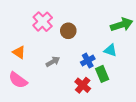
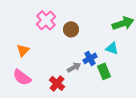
orange triangle: (19, 52) -> (23, 50), turned 40
gray arrow: (53, 62) -> (74, 67), moved
red cross: (83, 85) -> (57, 83), moved

